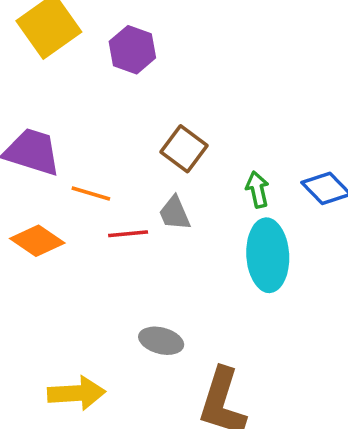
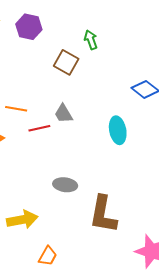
brown square: (184, 149) -> (66, 62), moved
green arrow: (257, 190) -> (91, 40), moved
cyan ellipse: (268, 255) -> (118, 130), size x0.7

